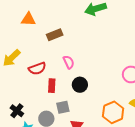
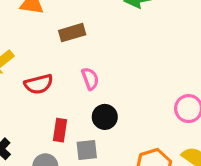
red rectangle: (52, 86) -> (60, 130), moved
gray square: (63, 107) -> (87, 150), moved

